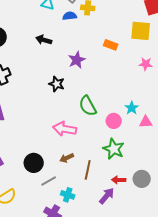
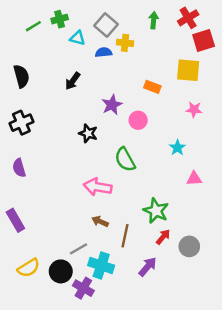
black arrow: (44, 40) -> (73, 81), turned -70
cyan star: (132, 108) -> (177, 148), moved
pink circle: (114, 121) -> (138, 120), moved
brown arrow: (67, 158) -> (100, 221), turned 48
black circle: (34, 163) -> (61, 271), moved
red arrow: (119, 180) -> (163, 237), moved, turned 128
cyan cross: (68, 195) -> (101, 265), size x1.5

